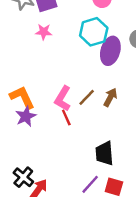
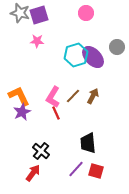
cyan hexagon: (94, 32) -> (76, 55), moved
purple ellipse: (110, 51) -> (93, 57), turned -60
black cross: (23, 177) -> (41, 151), moved

